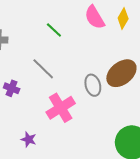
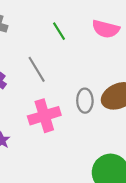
pink semicircle: (95, 17) -> (106, 29), turned -60

